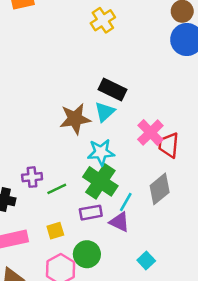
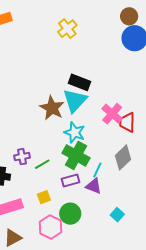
cyan triangle: (105, 112) -> (75, 100), size x1.5
brown star: (75, 119) -> (52, 108), turned -30
cyan star: (101, 152) -> (75, 132), turned 30

